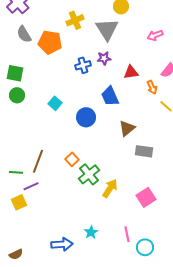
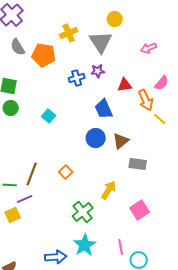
orange arrow: (152, 87) -> (146, 100), size x1.5
blue circle: (86, 117) -> (96, 138), moved
green cross: (89, 174) -> (83, 212), moved
yellow arrow: (110, 188) -> (109, 190), moved
cyan star: (91, 232) -> (85, 245), size x1.6

